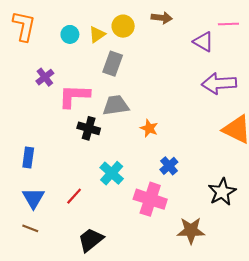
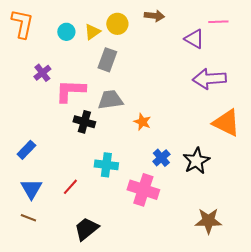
blue rectangle: (28, 157) -> (26, 150), turned 36
cyan cross: (112, 173) -> (106, 165), turned -35
black star: (222, 192) -> (196, 161), moved
brown star: (191, 231) -> (208, 221), moved

